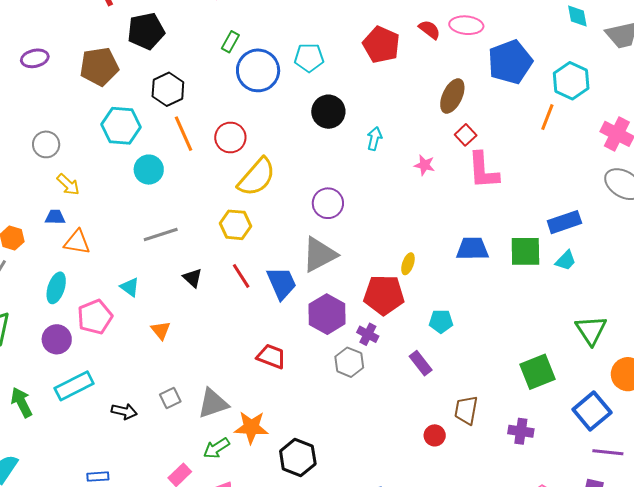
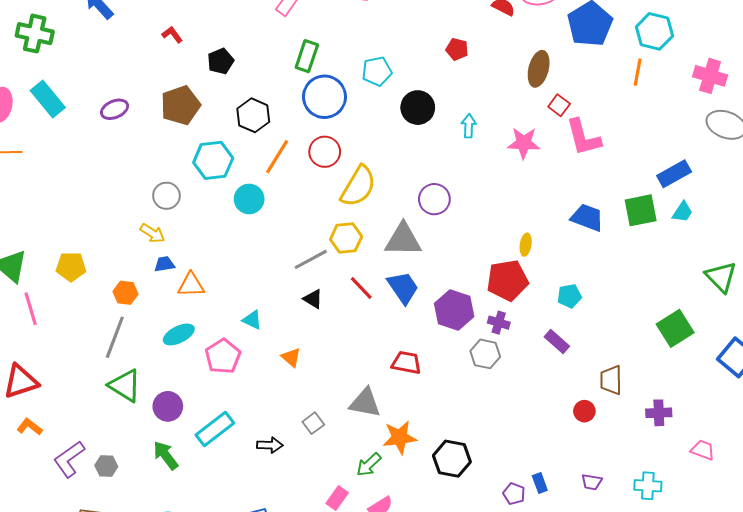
black pentagon: (146, 31) -> (221, 61), size x0.7
green rectangle: (230, 42) -> (307, 56), size x1.4
red pentagon: (381, 45) -> (457, 49), moved, size x0.6
cyan pentagon: (309, 58) -> (377, 71), moved
blue circle: (258, 70) -> (324, 97), moved
orange line: (184, 134) -> (277, 157), turned 66
gray circle: (46, 144) -> (166, 196), moved
pink star: (424, 165) -> (524, 143), size x1.5
yellow arrow: (68, 185) -> (152, 233), moved
gray line: (161, 235) -> (311, 259), moved
blue trapezoid: (472, 249) -> (587, 218), turned 32
gray triangle: (319, 255) -> (403, 240), moved, turned 39
cyan ellipse: (56, 288) -> (179, 334), turned 56
purple circle: (57, 339) -> (168, 406), moved
gray triangle: (213, 403) -> (365, 403), moved, turned 40
purple cross: (521, 431) -> (659, 413), moved

